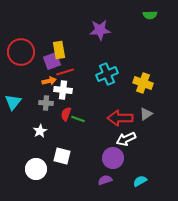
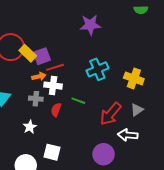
yellow rectangle: (59, 50) -> (28, 53), moved, turned -36
red arrow: (120, 118) -> (111, 114), turned -50
green line: (78, 119) -> (78, 101), moved
white arrow: (126, 139) -> (128, 135), moved, turned 30

